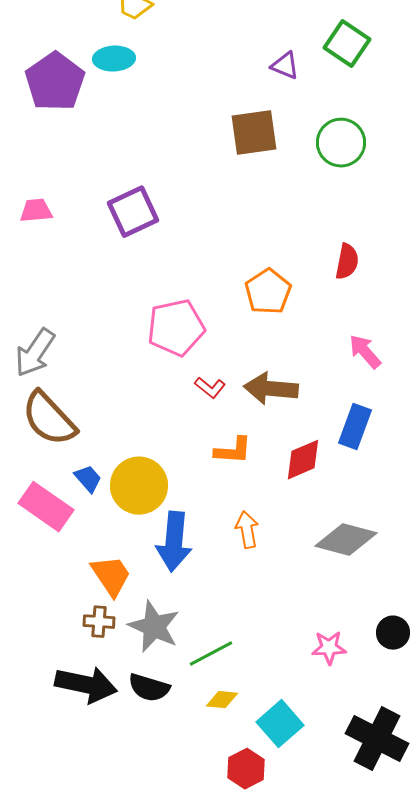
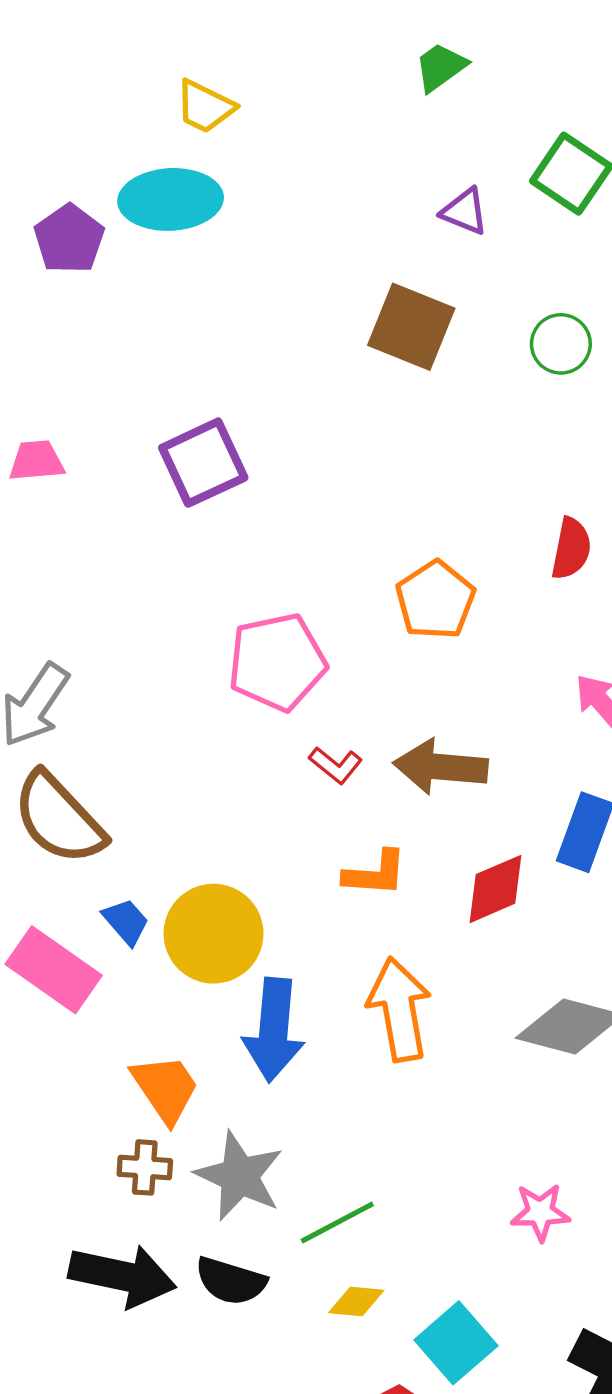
cyan ellipse: (114, 59) -> (171, 199), size x1.4
purple pentagon: (55, 82) -> (69, 239), size x0.7
brown square: (254, 133) -> (411, 327), turned 30
green circle: (341, 143) -> (561, 344), size x0.7
orange arrow: (247, 530) -> (399, 1009), size x1.6

